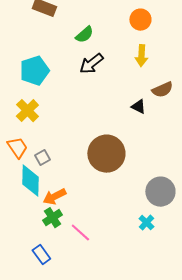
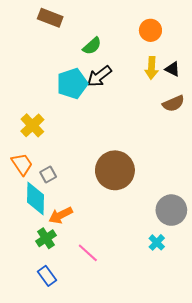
cyan pentagon: (34, 71) -> (72, 84), moved
black triangle: (138, 107) -> (172, 69), moved
green cross: (52, 218) -> (46, 238), moved

